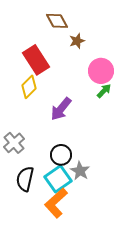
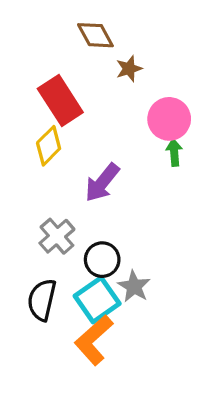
green arrow: (104, 91) -> (174, 152), turned -49
gray cross: (14, 143) -> (57, 236), moved

